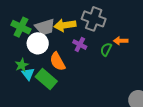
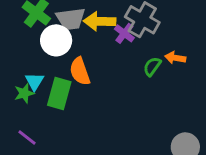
purple cross: (80, 45) -> (124, 33), moved
green star: (22, 65) -> (24, 93), moved
green rectangle: (46, 79) -> (59, 94), turned 55

